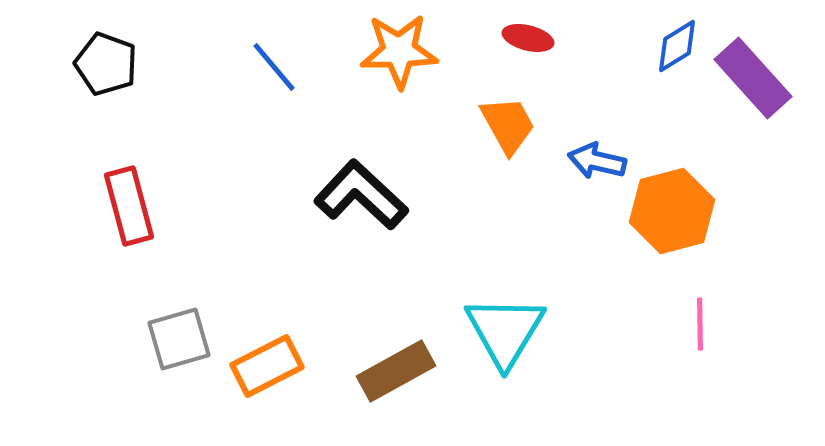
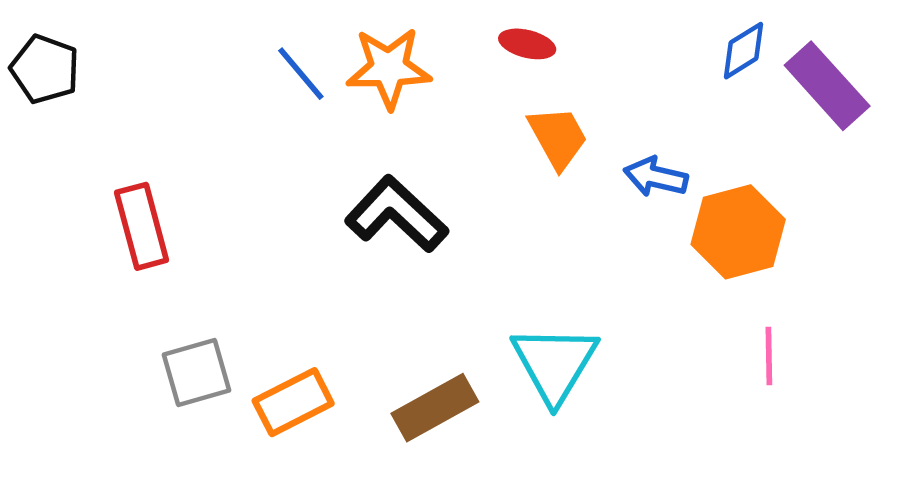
red ellipse: (528, 38) -> (527, 44), moved
orange star: (399, 51) -> (389, 68), moved
black pentagon: (106, 64) -> (45, 69), moved

